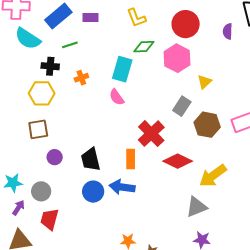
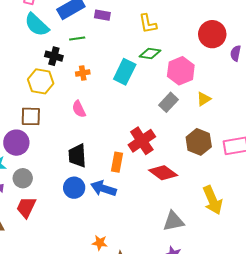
red circle: (186, 24) -> (212, 34), moved
pink semicircle: (117, 97) -> (79, 109), moved
gray rectangle: (182, 106) -> (169, 102), moved
purple circle: (55, 157) -> (16, 143), moved, size x1.6
yellow arrow: (213, 176) -> (213, 200), moved, turned -88

